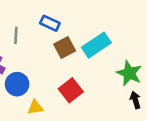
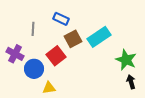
red square: (71, 90) -> (56, 56), moved

